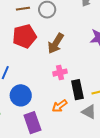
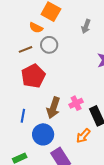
brown arrow: (56, 43) -> (53, 108), moved

